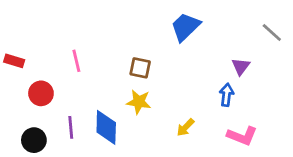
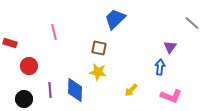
blue trapezoid: (185, 27) -> (115, 19), moved
pink line: (76, 61) -> (54, 32), moved

